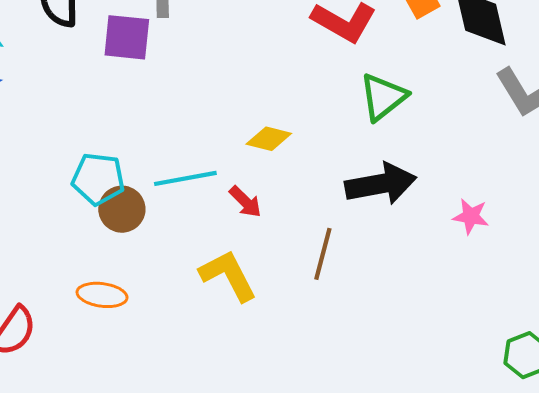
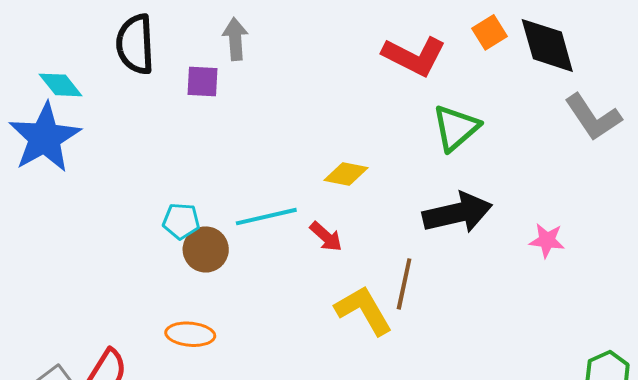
purple square: (127, 37) -> (203, 81), size x0.7
cyan pentagon: (98, 179) -> (181, 221), size x0.7
yellow L-shape: (228, 275) -> (364, 310), moved

